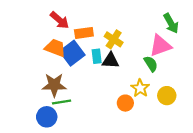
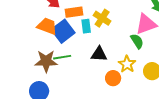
cyan rectangle: (97, 56) -> (86, 26), moved
black triangle: (110, 61) -> (99, 54), moved
green line: (62, 102) -> (62, 57), moved

